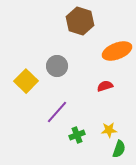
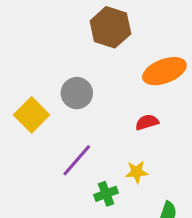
yellow star: (109, 130) -> (137, 172), moved

